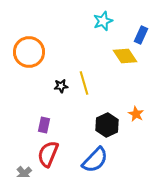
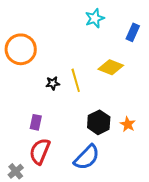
yellow diamond: (125, 56) -> (111, 67), moved, turned -35
orange star: (136, 114) -> (128, 124), moved

